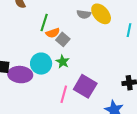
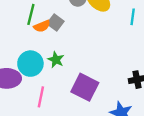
gray square: (63, 39) -> (55, 22), moved
pink line: (64, 94) -> (41, 97), moved

